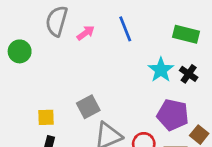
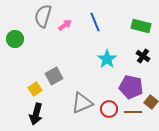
cyan star: (161, 70) -> (107, 59), moved
gray square: (88, 107) -> (54, 76), moved
yellow square: (46, 117) -> (35, 89), turned -32

